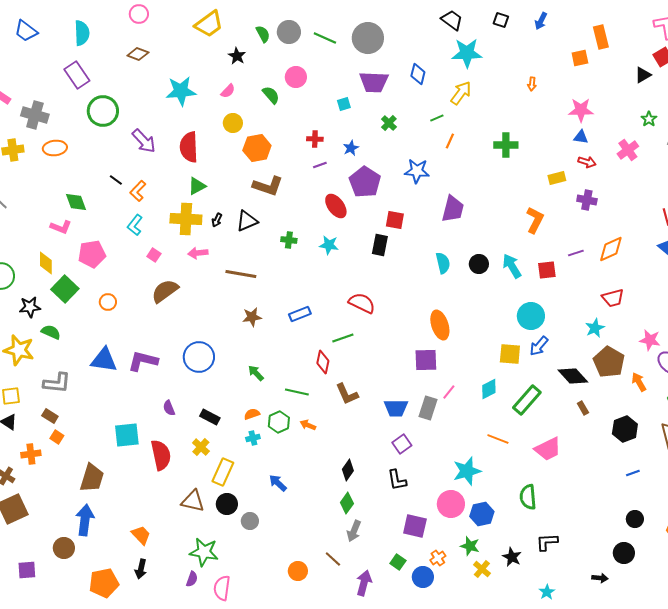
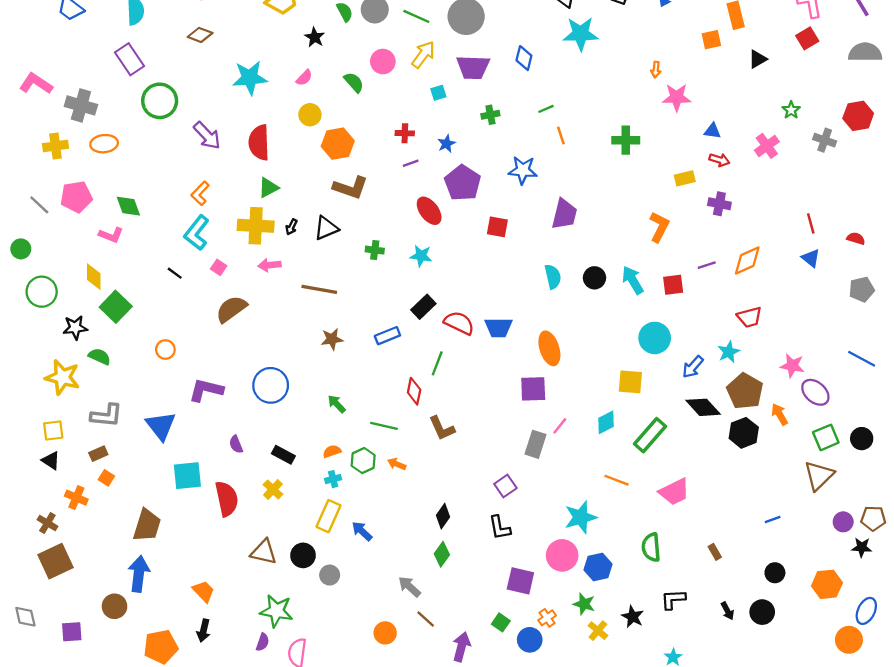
black triangle: (643, 75) -> (758, 59), moved
yellow arrow: (461, 93) -> (423, 55), moved
pink star: (581, 110) -> (677, 97), moved
green cross: (389, 123) -> (490, 115), turned 35
orange line: (450, 141) -> (561, 136), turned -42
black line: (116, 180) -> (175, 273), moved
cyan L-shape: (135, 225) -> (197, 233), size x1.4
black rectangle: (380, 245) -> (423, 307), moved, turned 35
pink pentagon: (92, 254) -> (76, 197), moved
orange circle: (108, 302) -> (165, 350), moved
green line: (343, 338) -> (437, 363), turned -50
blue arrow: (539, 346) -> (693, 367), moved
blue triangle: (104, 360) -> (161, 426), moved, turned 44
blue trapezoid: (396, 408) -> (498, 328), moved
brown rectangle: (583, 408) -> (715, 552), moved
brown rectangle: (50, 416) -> (98, 454), turned -56
black hexagon: (625, 429) -> (744, 433), moved
orange cross: (31, 454) -> (76, 498), turned 30
yellow rectangle: (223, 472) -> (328, 516), moved
gray arrow: (354, 531) -> (409, 587), moved, turned 110
black arrow: (600, 578) -> (727, 611), moved, turned 56

